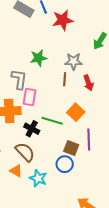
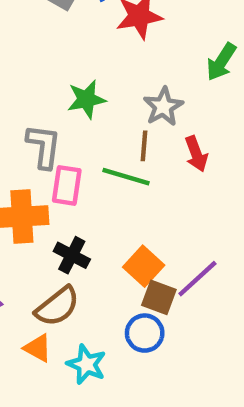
gray star: (73, 61) -> (163, 107), turned -30
orange square: (76, 112) -> (144, 266), moved
green line: (52, 121) -> (126, 177), moved
purple line: (89, 140) -> (197, 279), turned 50
brown semicircle: (25, 152) -> (57, 306), turned 95

